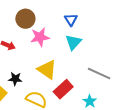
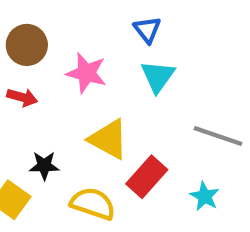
brown circle: (25, 19) -> (27, 45), moved
pink star: (40, 37) -> (86, 73), turned 30

